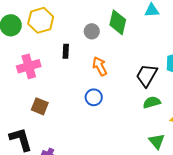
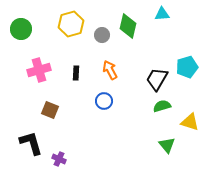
yellow hexagon: (41, 20) -> (71, 24), moved
black rectangle: (66, 51) -> (76, 73), moved

